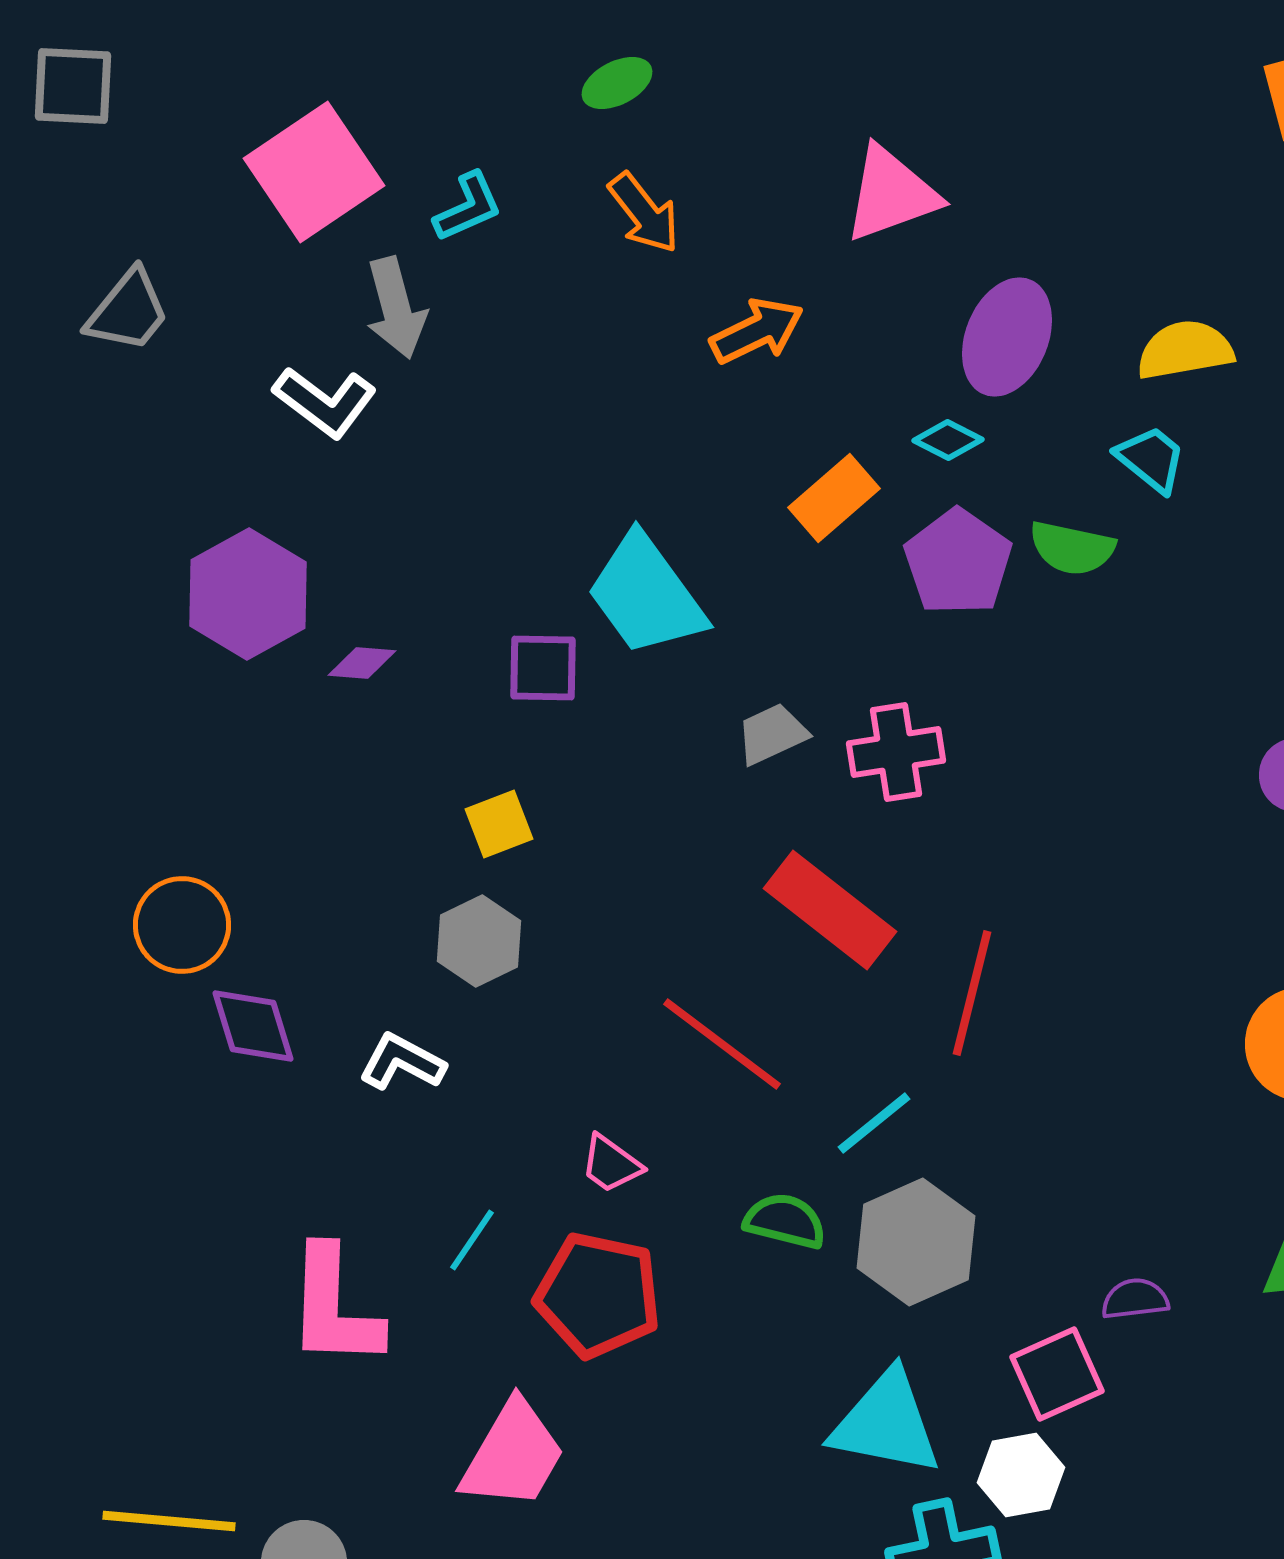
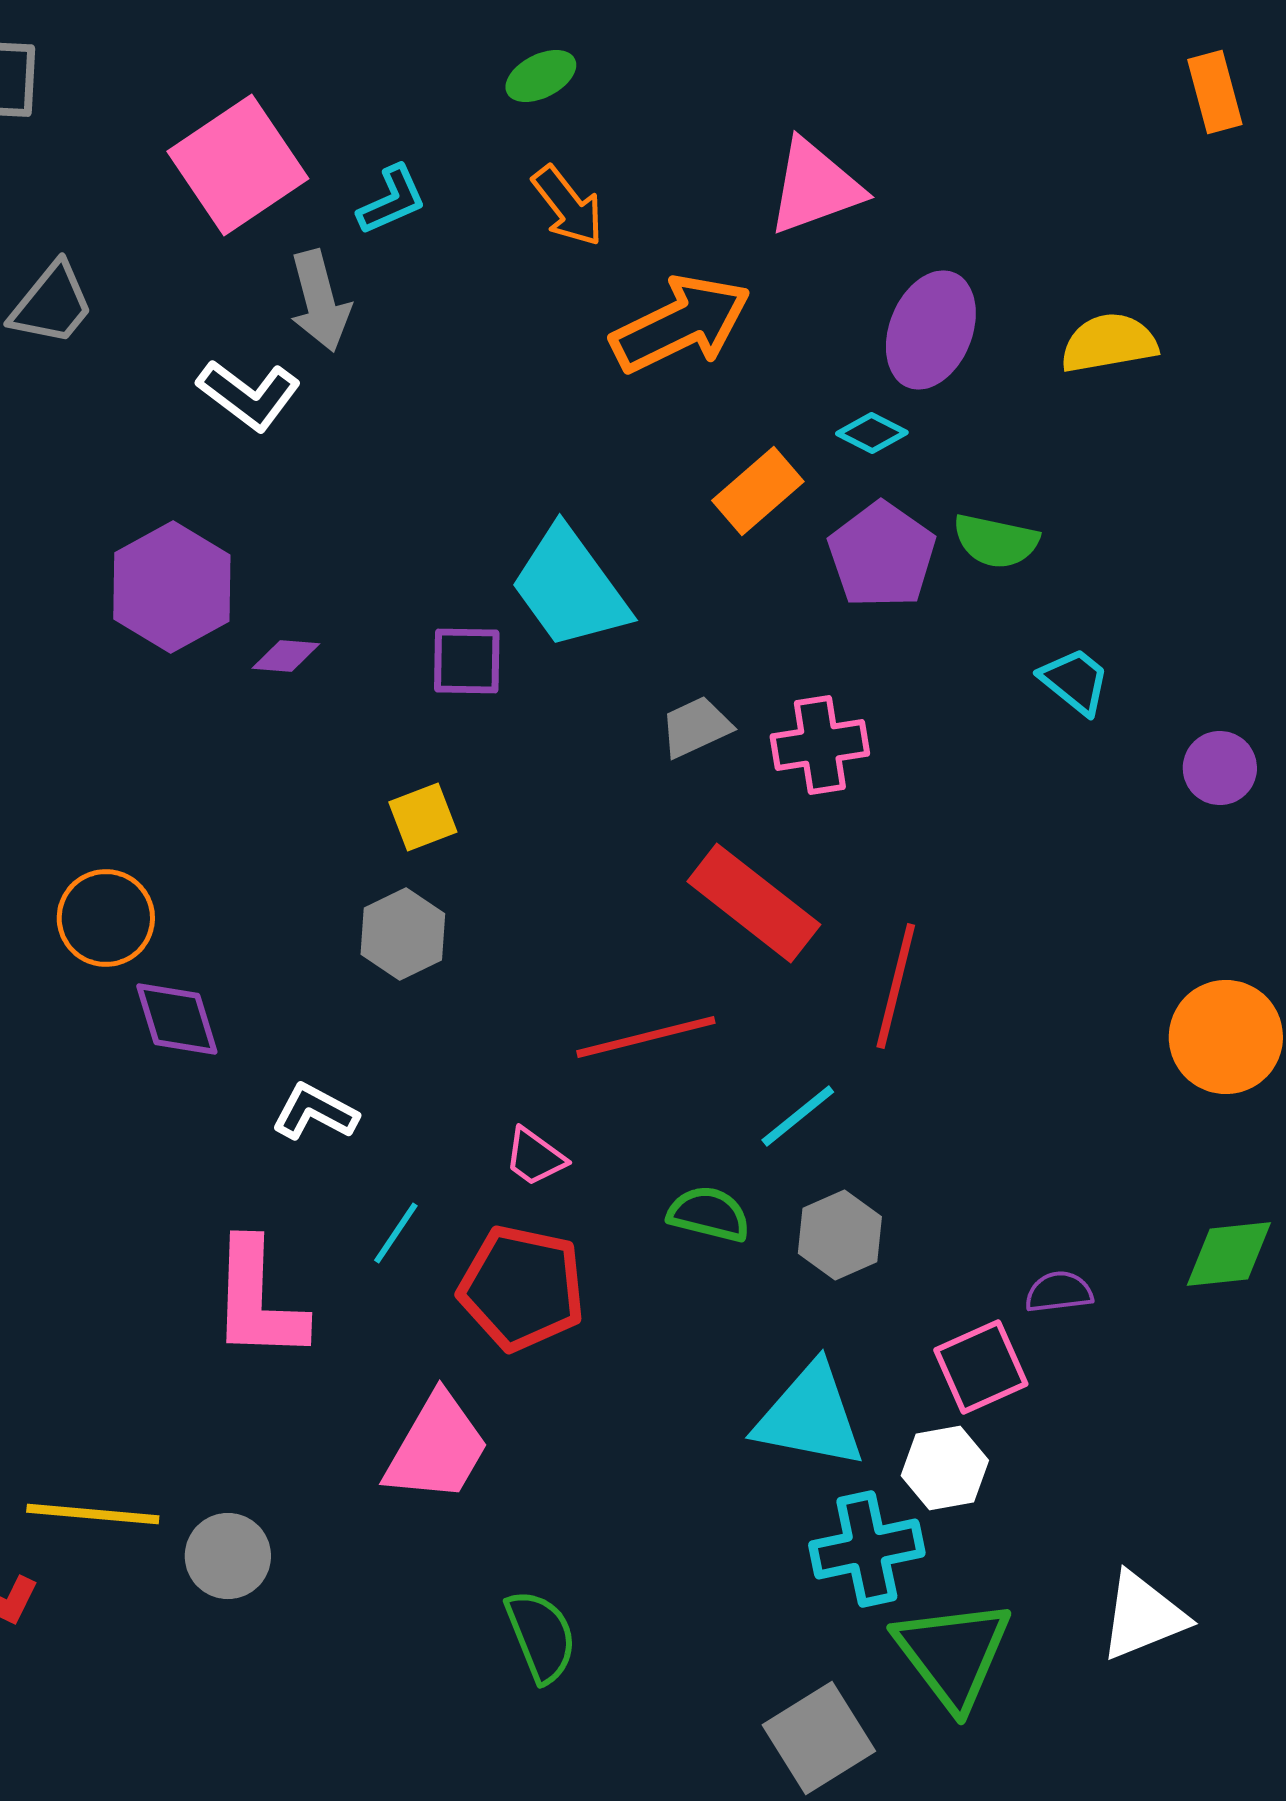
orange arrow: (757, 331) -> (681, 324), size x1.5
cyan trapezoid: (1151, 459) -> (1075, 681), moved
red line: (722, 1044) -> (646, 1037), turned -51
white L-shape: (402, 1062) -> (315, 1112), moved
gray hexagon: (916, 1242) -> (840, 1235), size x0.7

